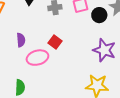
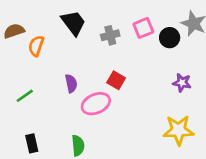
purple star: (104, 50) -> (182, 83), size x0.6

